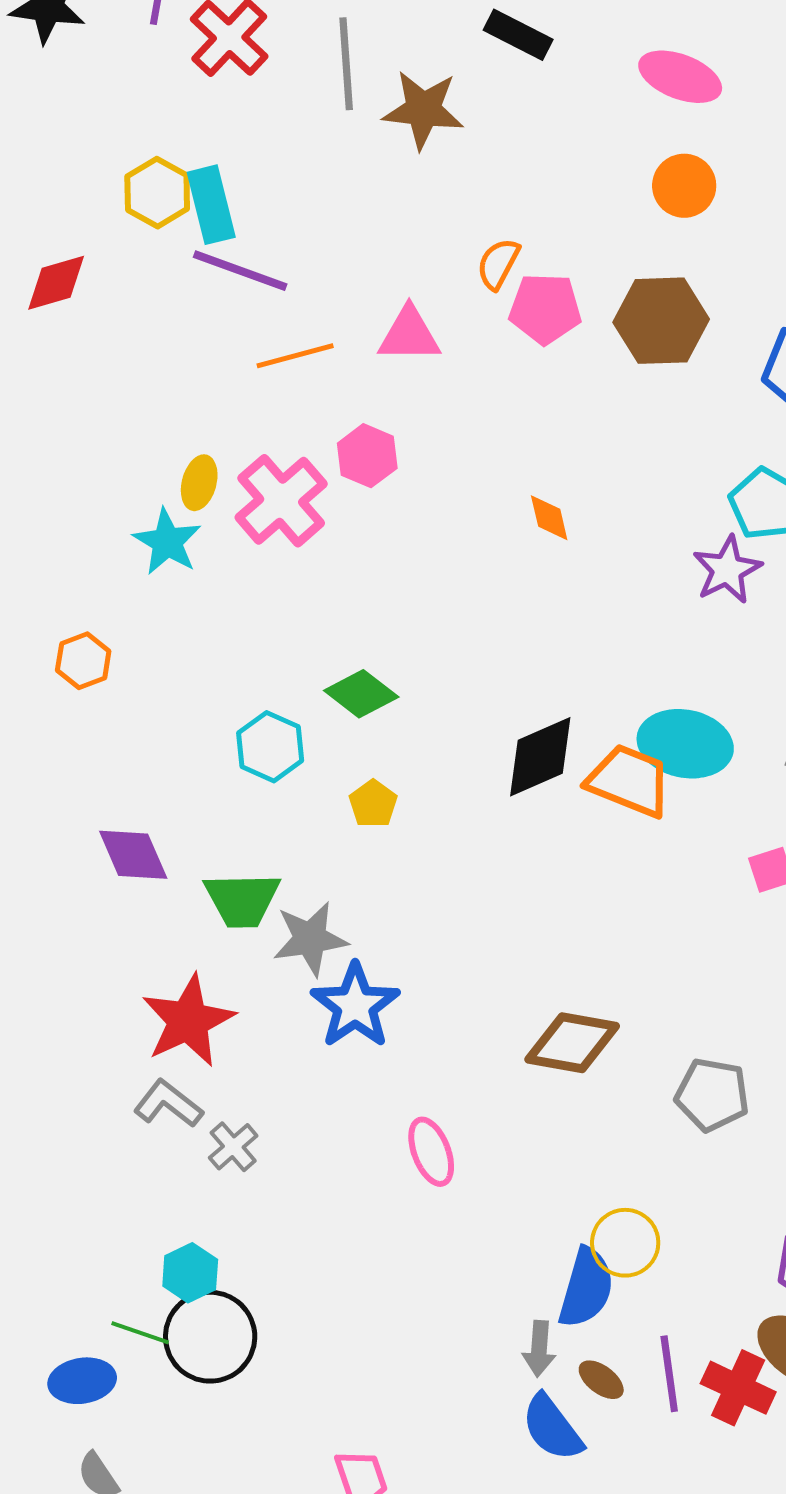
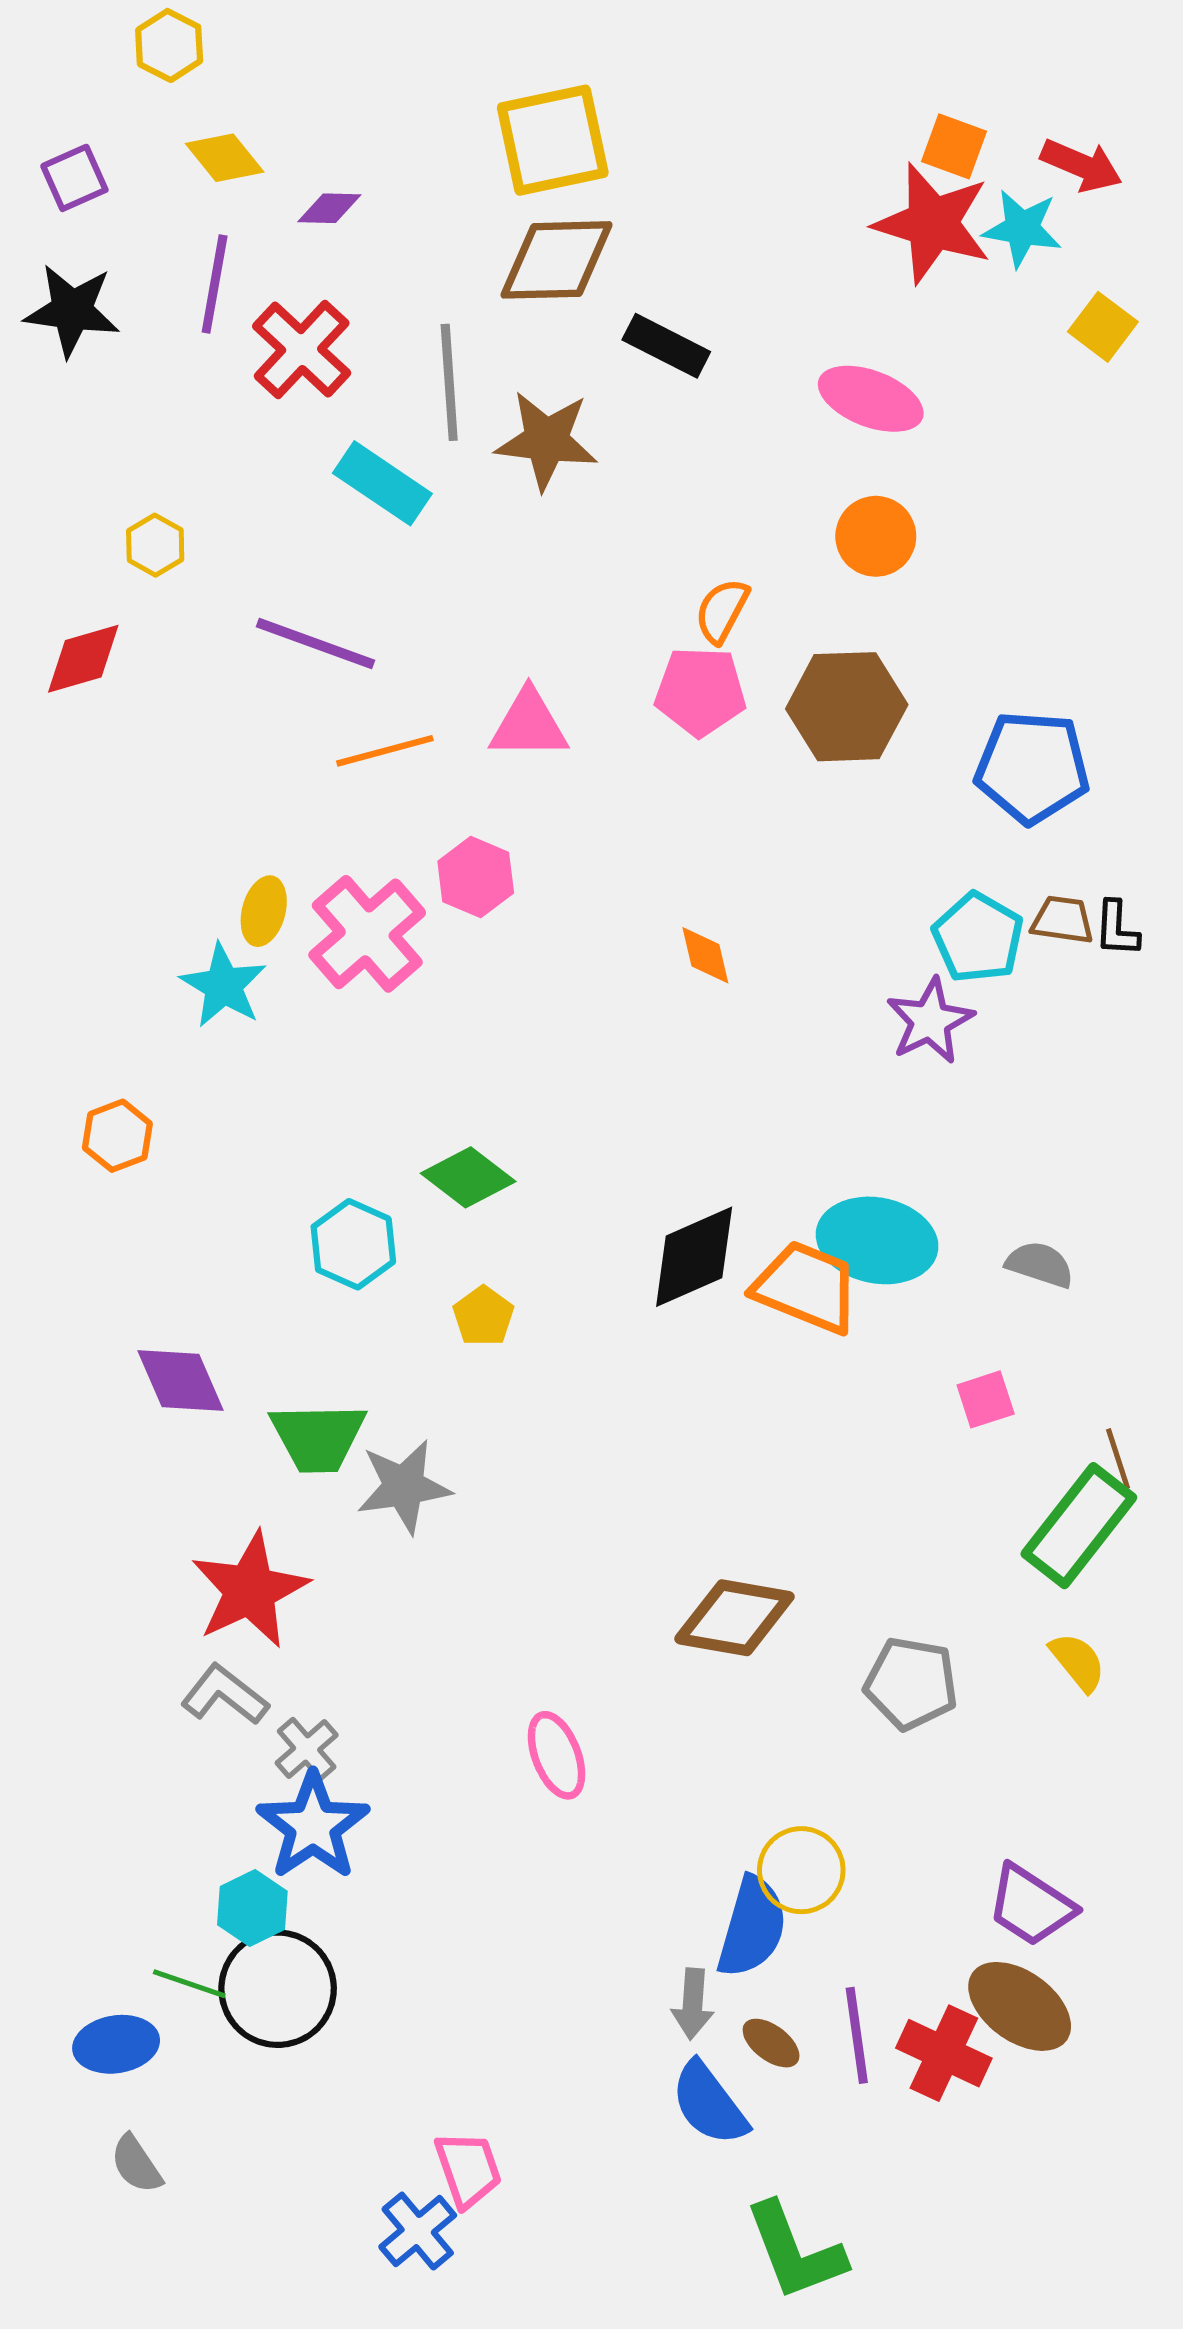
yellow hexagon: (157, 193) -> (155, 545), moved, size x0.7
cyan rectangle: (211, 205) -> (382, 483), moved, turned -42
orange semicircle: (498, 264) -> (722, 611), moved
blue star: (355, 1006) -> (313, 1826), moved

